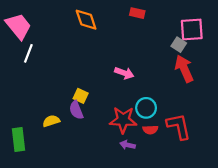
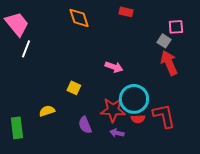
pink square: (192, 29) -> (176, 27), size x0.7
cyan circle: (146, 108) -> (134, 99), size x1.5
purple semicircle: (76, 110) -> (85, 125), moved

